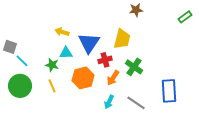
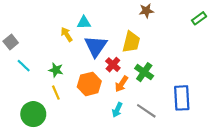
yellow arrow: (62, 32) -> (67, 34), turned 40
gray square: (10, 47) -> (11, 42), moved, turned 32
cyan triangle: (66, 53) -> (84, 23), moved
red cross: (105, 60) -> (113, 65), turned -32
green circle: (20, 86) -> (33, 114), moved

